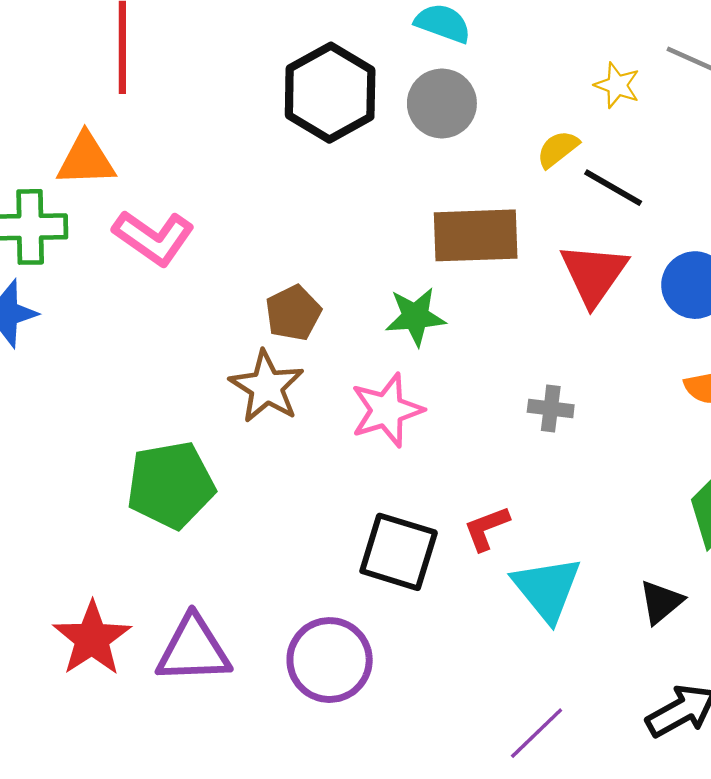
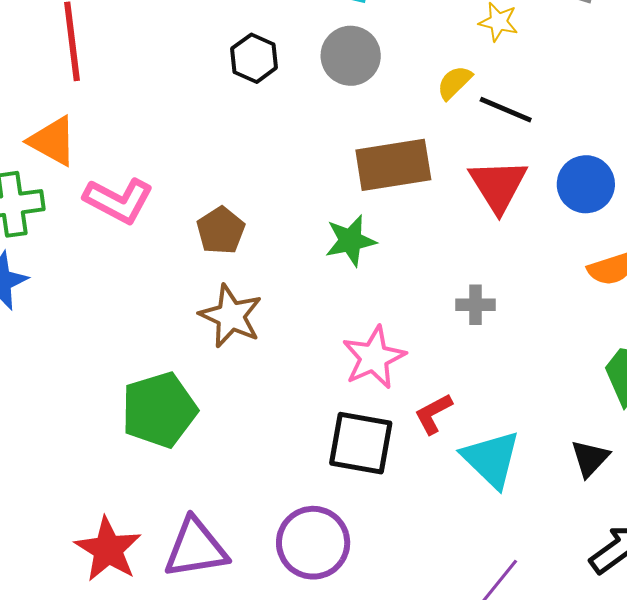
black hexagon: (330, 93) -> (254, 58), size x0.6
orange triangle: (86, 160) -> (53, 141), turned 38
brown pentagon: (293, 313) -> (221, 231), moved
pink star: (387, 410) -> (374, 357), moved

